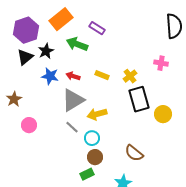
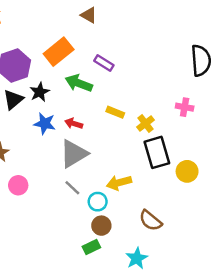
yellow rectangle: (102, 75) -> (115, 112), moved
yellow arrow: (97, 114) -> (119, 183), moved

